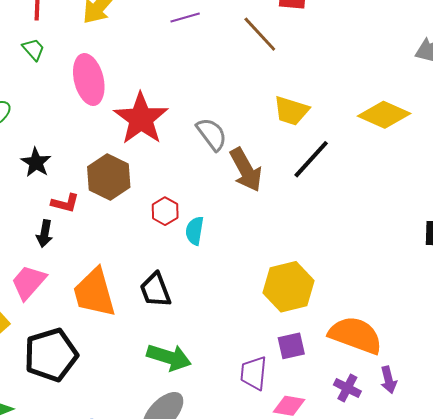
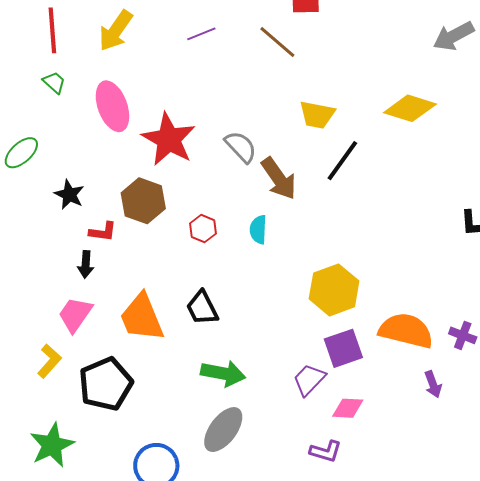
cyan semicircle: (195, 231) -> (258, 230), moved
purple square: (291, 346) -> (343, 348), size x1.4
purple trapezoid: (254, 373) -> (309, 380), turned 45
purple arrow: (389, 380) -> (433, 384), moved
purple cross: (347, 388) -> (463, 335), moved

